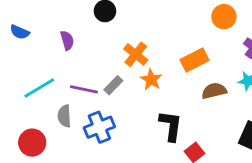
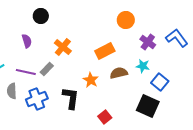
purple semicircle: (67, 40) -> (27, 41), moved
orange star: (151, 80) -> (91, 80), moved
black L-shape: (171, 126) -> (71, 98), moved

